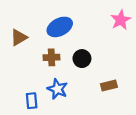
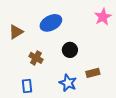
brown cross: (52, 57) -> (36, 58), moved, turned 32
blue star: (57, 89) -> (68, 83), moved

